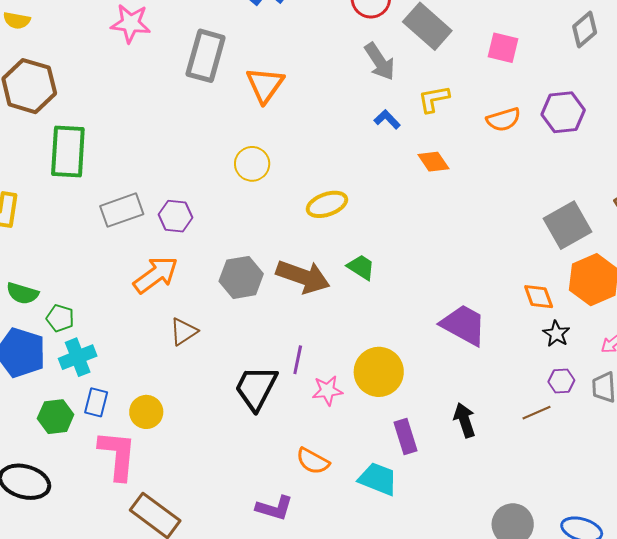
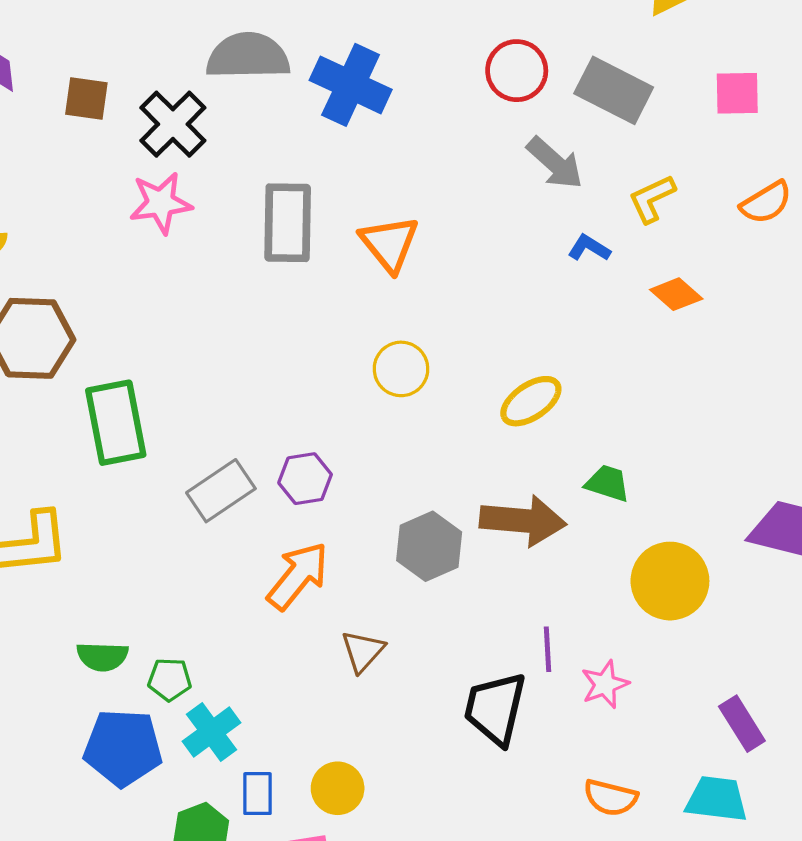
yellow circle: (379, 372) -> (670, 581), moved

